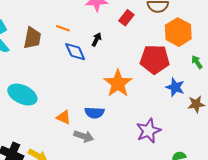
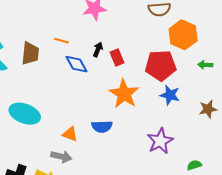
red rectangle: (126, 18) -> (117, 58), moved, turned -56
green arrow: (197, 62) -> (205, 65), turned -48
blue star: (175, 87) -> (170, 95), moved
gray arrow: (84, 136) -> (61, 157), moved

